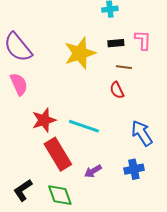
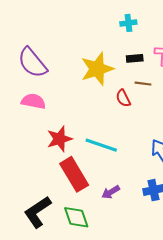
pink semicircle: (19, 84) -> (33, 101), turned -55
red semicircle: (117, 90) -> (123, 98), moved
black L-shape: (23, 190) -> (38, 212), size x1.4

